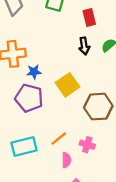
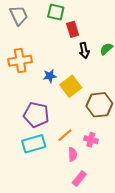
red rectangle: (89, 17) -> (73, 29), moved
blue star: (34, 72) -> (50, 76), moved
purple pentagon: (29, 98) -> (36, 115), moved

